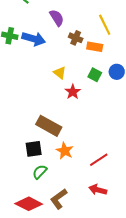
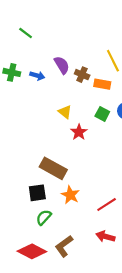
purple semicircle: (57, 18) -> (62, 65), moved
blue arrow: (34, 39) -> (37, 76), size x0.6

